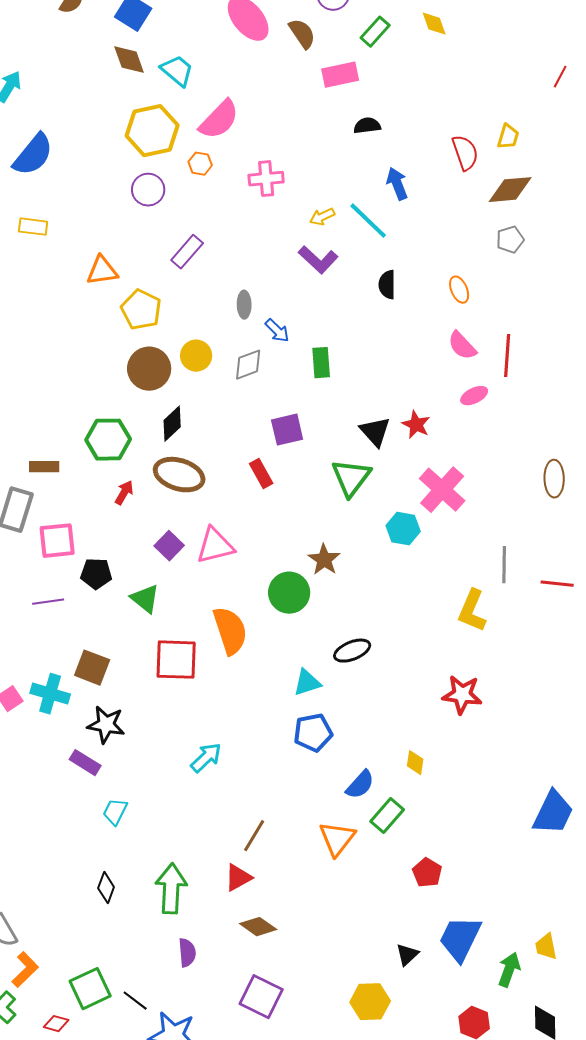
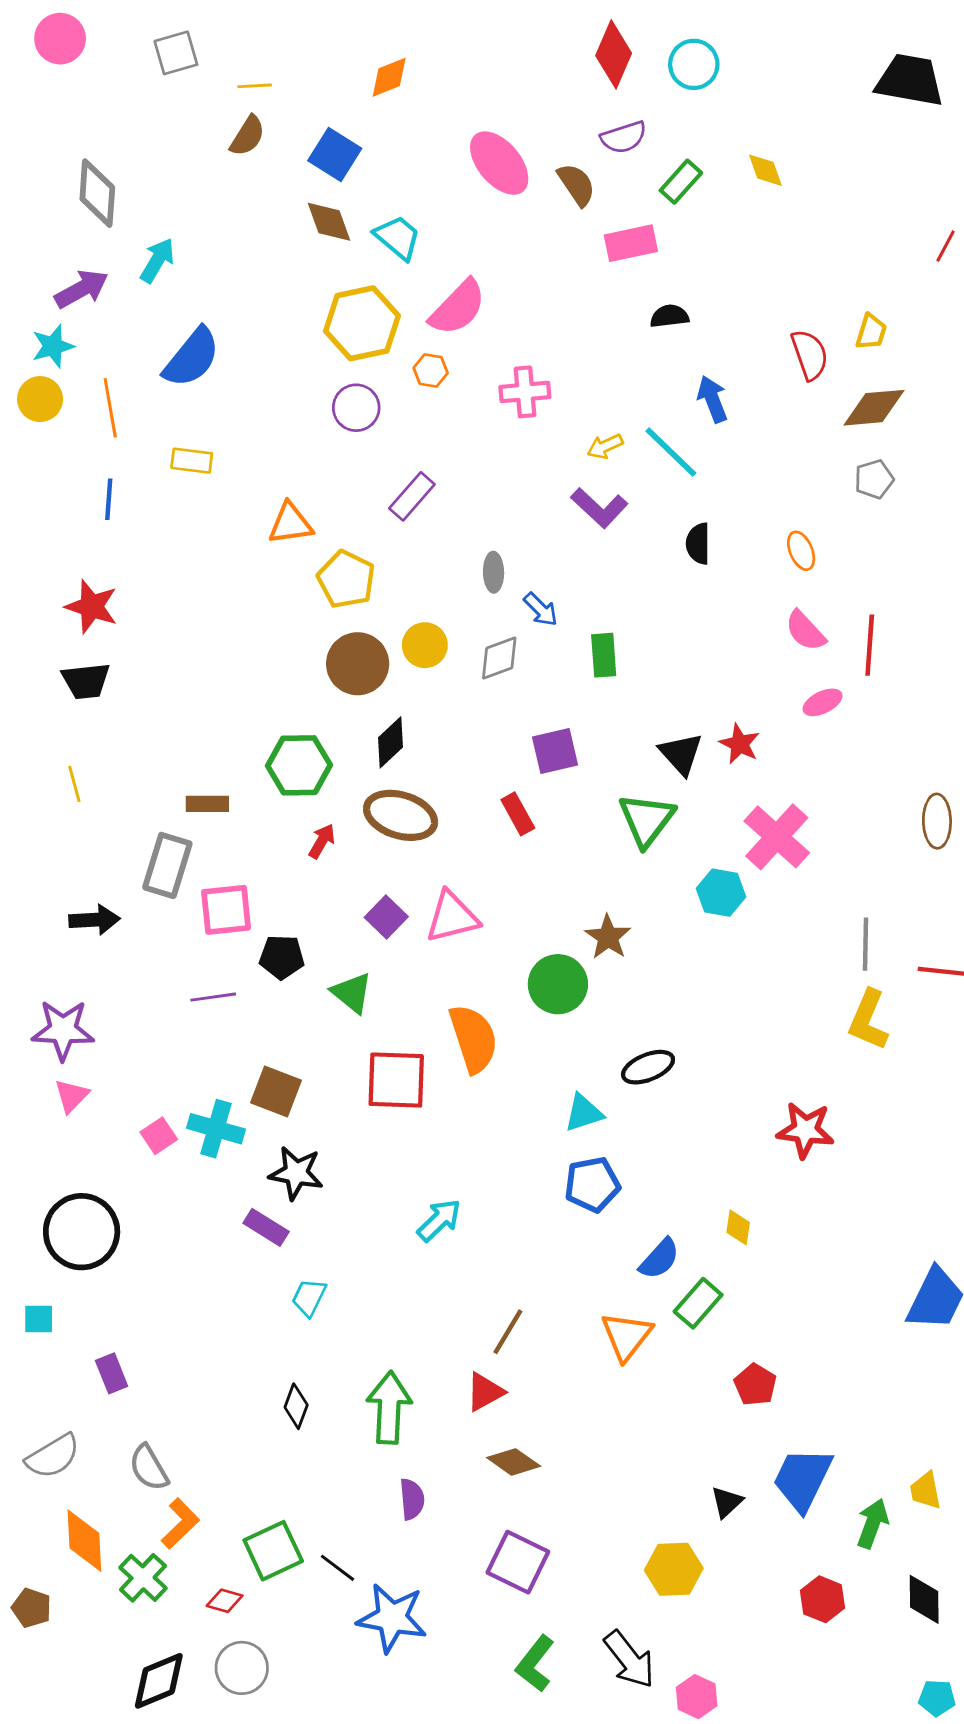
yellow L-shape: (472, 611) -> (868, 1020), moved

